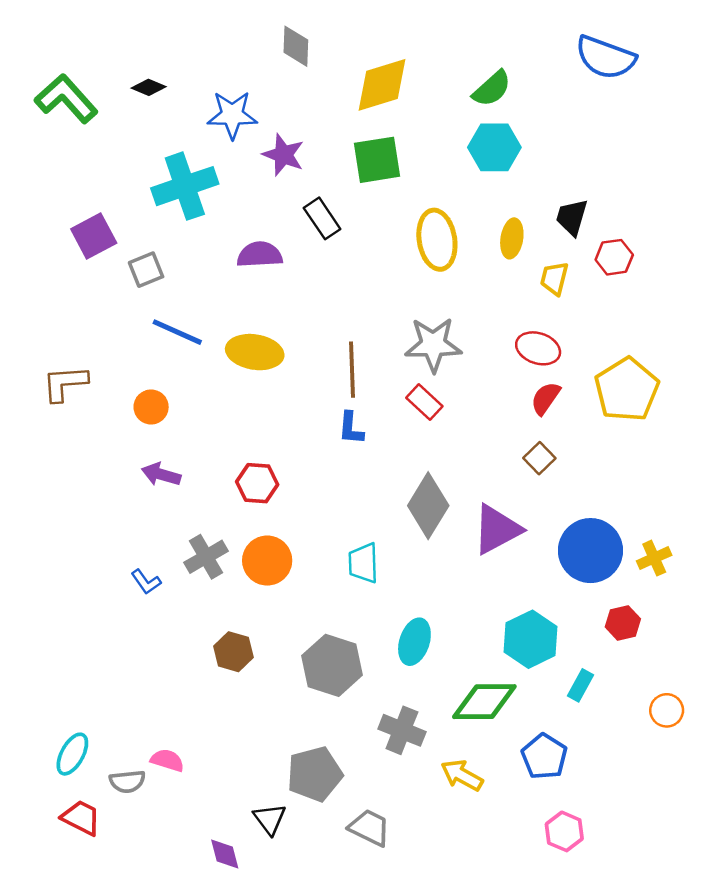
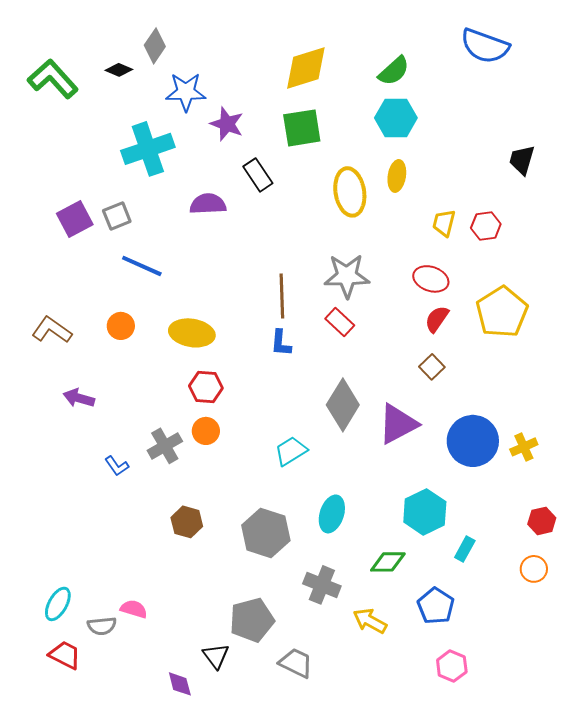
gray diamond: (296, 46) -> (155, 46), moved, turned 32
black trapezoid: (572, 217) -> (522, 160), moved
purple square: (94, 236) -> (75, 219), moved
yellow ellipse: (512, 238) -> (397, 176), moved
red hexagon: (614, 257) -> (486, 226), moved
yellow ellipse: (255, 352) -> (192, 333), moved
brown L-shape: (65, 383) -> (52, 330), moved, turned 39
purple arrow: (161, 474) -> (79, 398), moved
orange circle: (267, 561) -> (206, 431), moved, size x0.7
cyan trapezoid: (363, 563) -> (291, 451), turned 60
red hexagon: (623, 623) -> (542, 521), moved
green diamond: (484, 702) -> (388, 562), size x0.7

